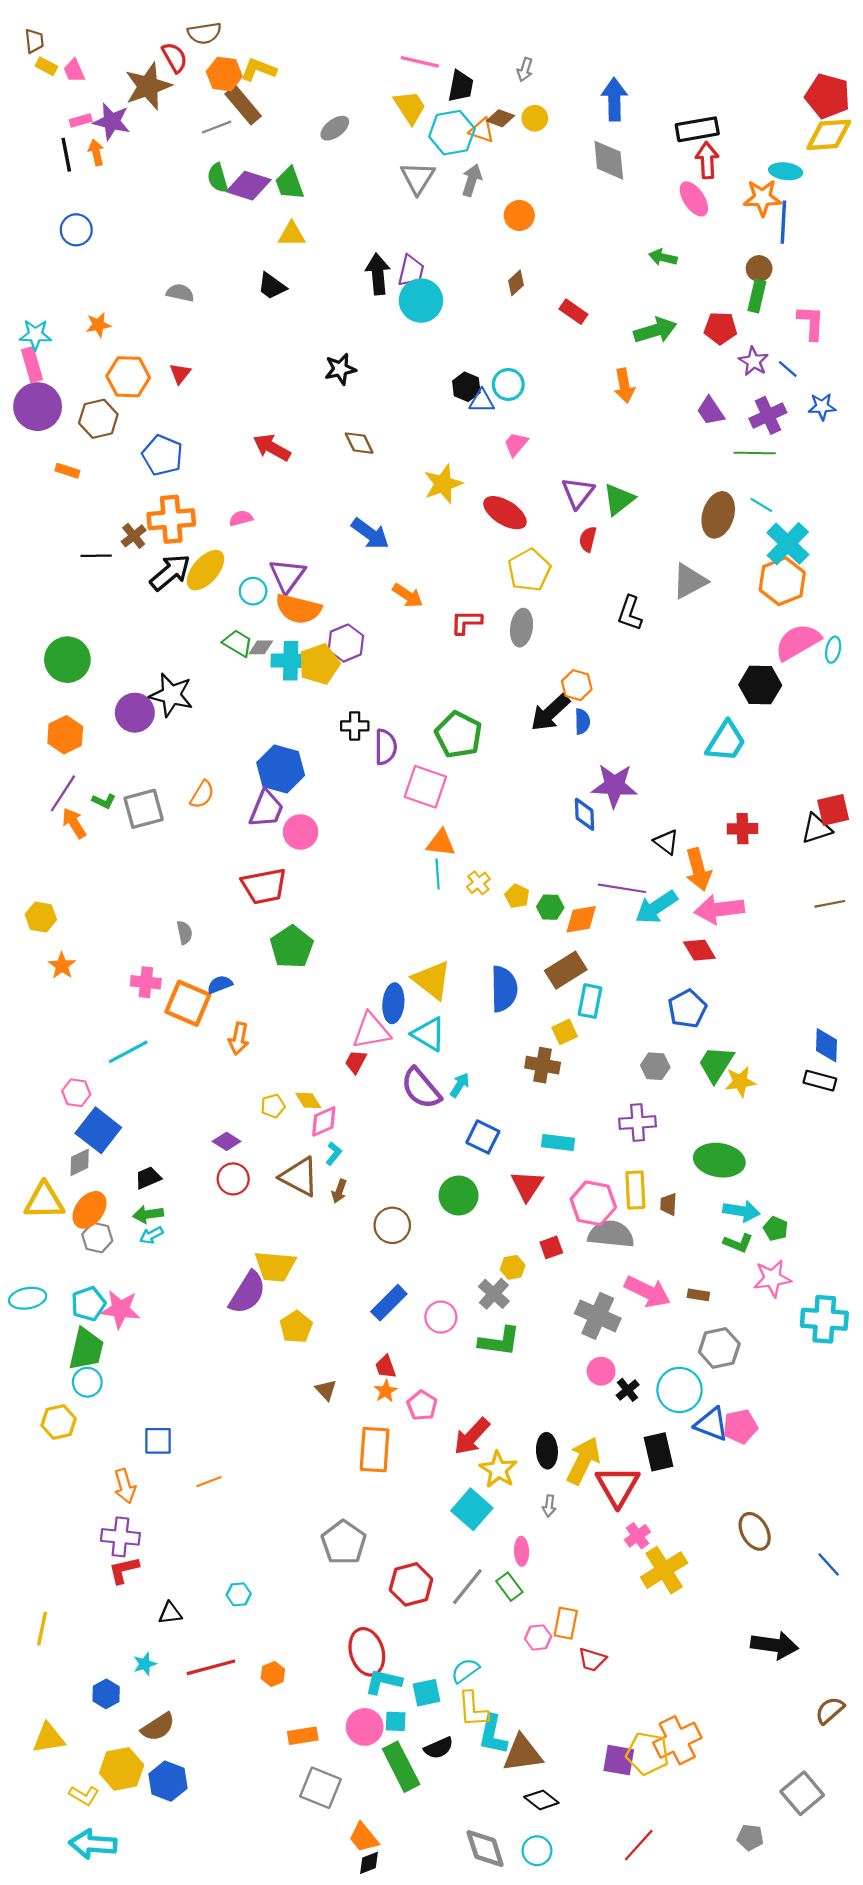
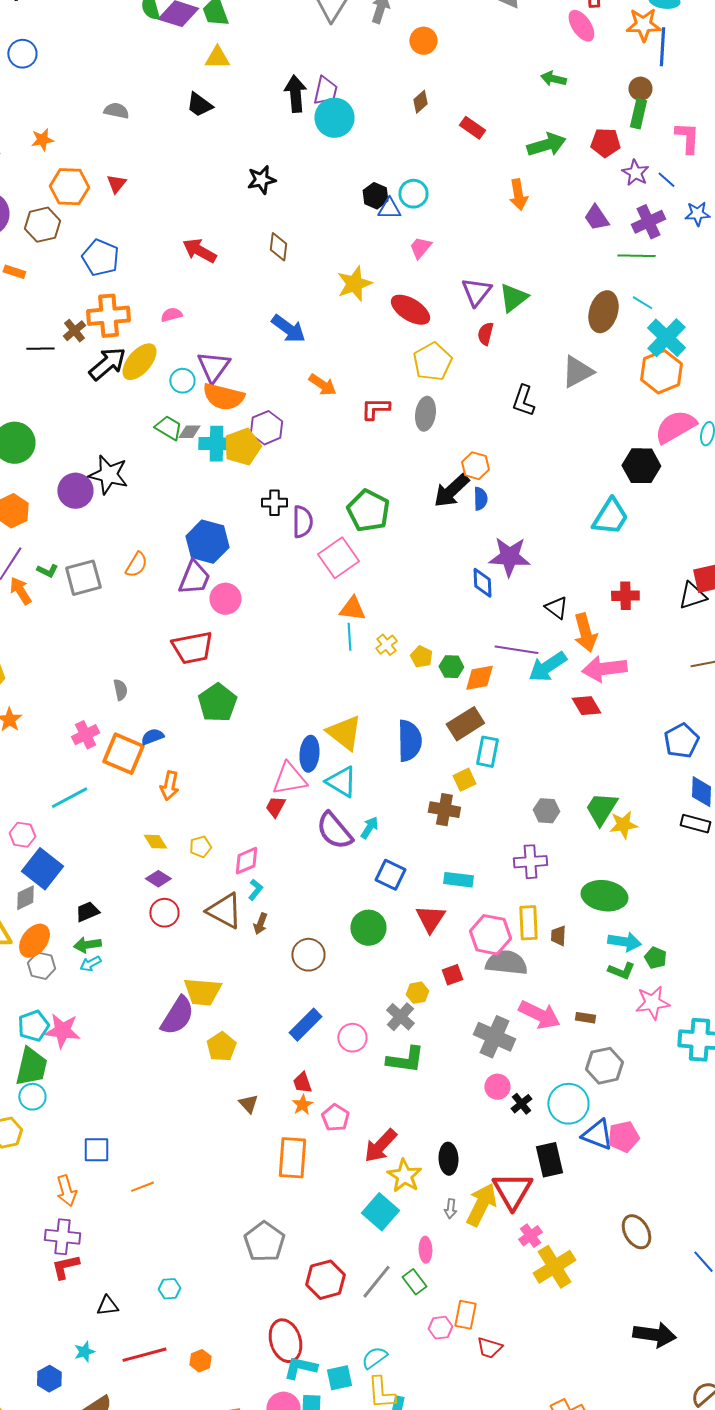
brown diamond: (359, 443) -> (278, 247), turned 32
pink square: (425, 787) -> (338, 558), turned 36
pink cross: (146, 982) -> (85, 735), turned -32
blue pentagon: (687, 1009) -> (681, 741), moved
yellow diamond: (308, 1100) -> (155, 842), moved
yellow arrow: (583, 1461) -> (481, 1205), moved

